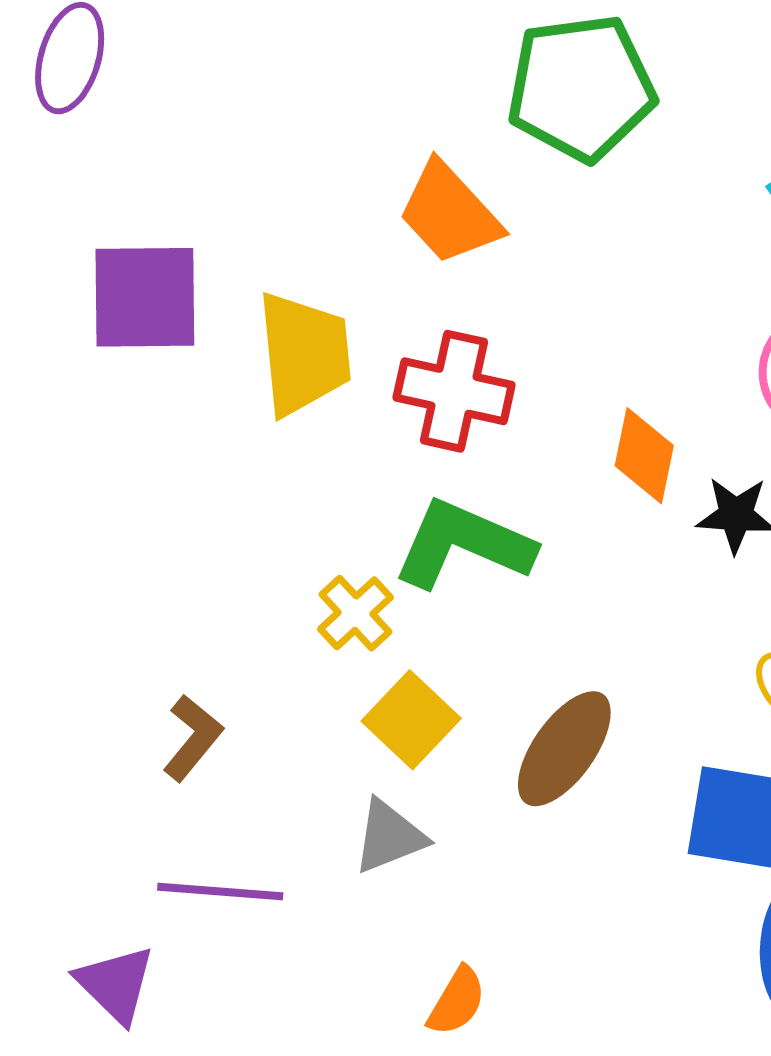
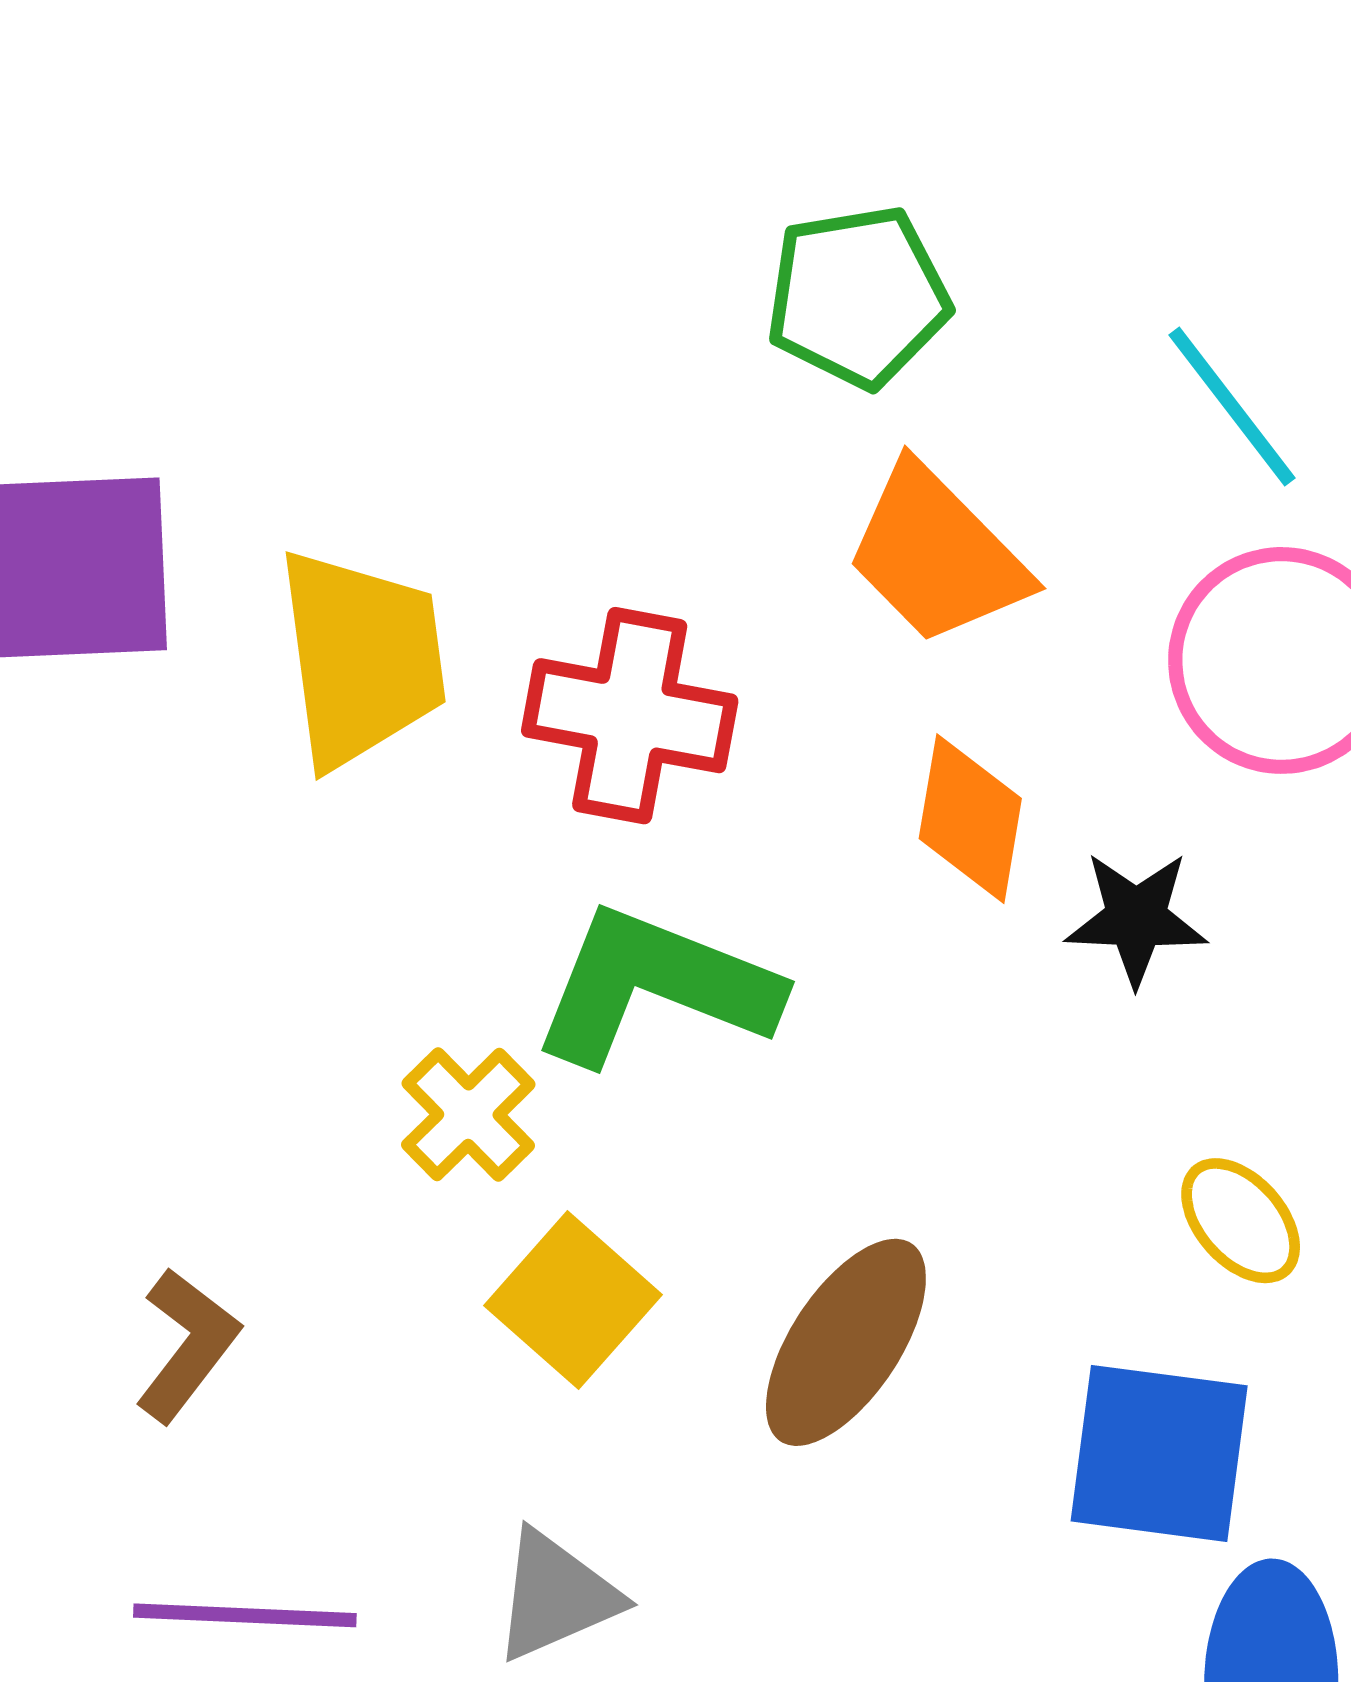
green pentagon: (581, 88) -> (858, 297), moved, size x0.7
orange trapezoid: (449, 213) -> (937, 555), moved
gray triangle: (389, 837) -> (556, 1596), moved

